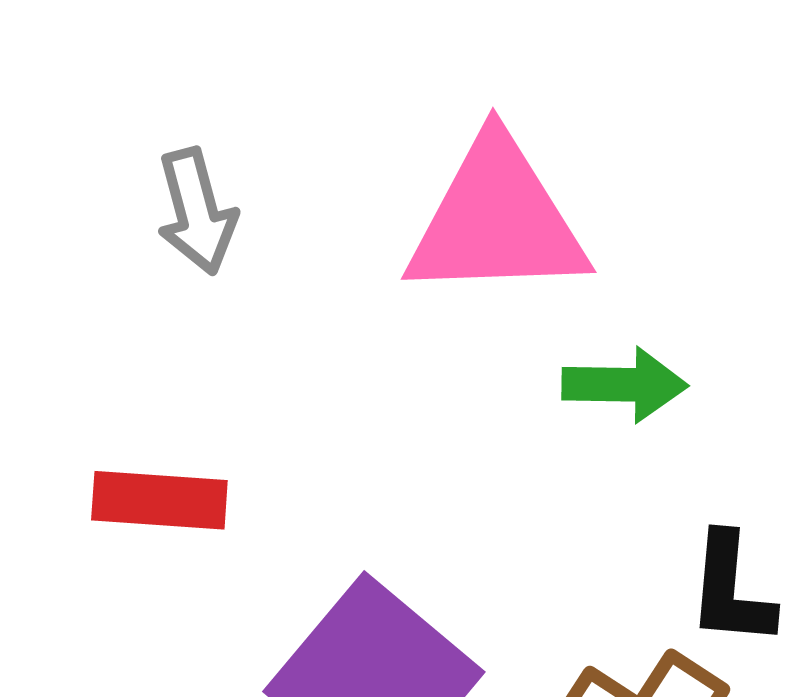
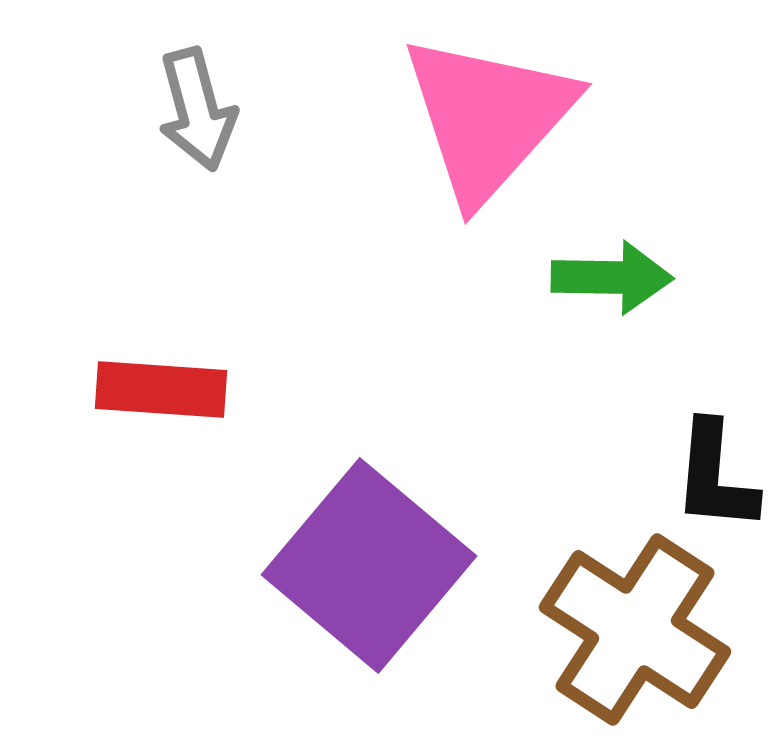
pink triangle: (497, 220) -> (488, 117), turned -46

